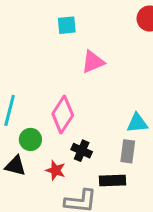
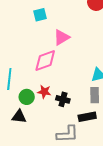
pink diamond: (63, 114) -> (45, 61), moved, turned 45
red star: (56, 170) -> (44, 92), moved

